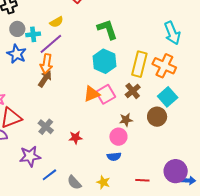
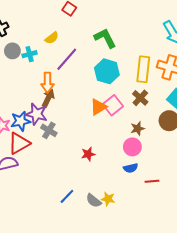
purple line: (51, 44) -> (67, 59), moved
blue star: (17, 54) -> (21, 121), moved, turned -30
gray cross: (46, 127) -> (49, 130), moved
purple star: (30, 156) -> (36, 114), moved, turned 30
red line: (142, 180) -> (152, 181), moved
yellow star: (103, 182) -> (108, 199), moved

